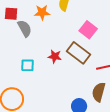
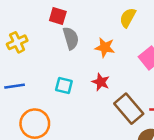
orange star: (42, 12) -> (105, 47), moved
brown rectangle: (78, 53) -> (129, 109), moved

